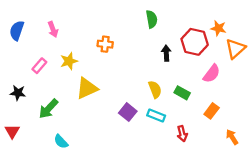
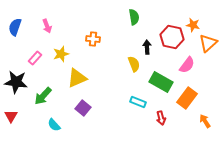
yellow semicircle: (155, 89) -> (134, 64), moved
black star: (18, 93) -> (16, 82), size x1.6
green rectangle: (182, 93) -> (161, 82), size x1.6
orange rectangle: (212, 111) -> (187, 98), size x1.5
purple square: (128, 112) -> (83, 108), moved

